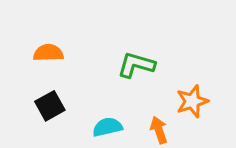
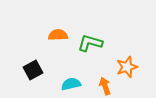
orange semicircle: (48, 53) -> (58, 35), moved

